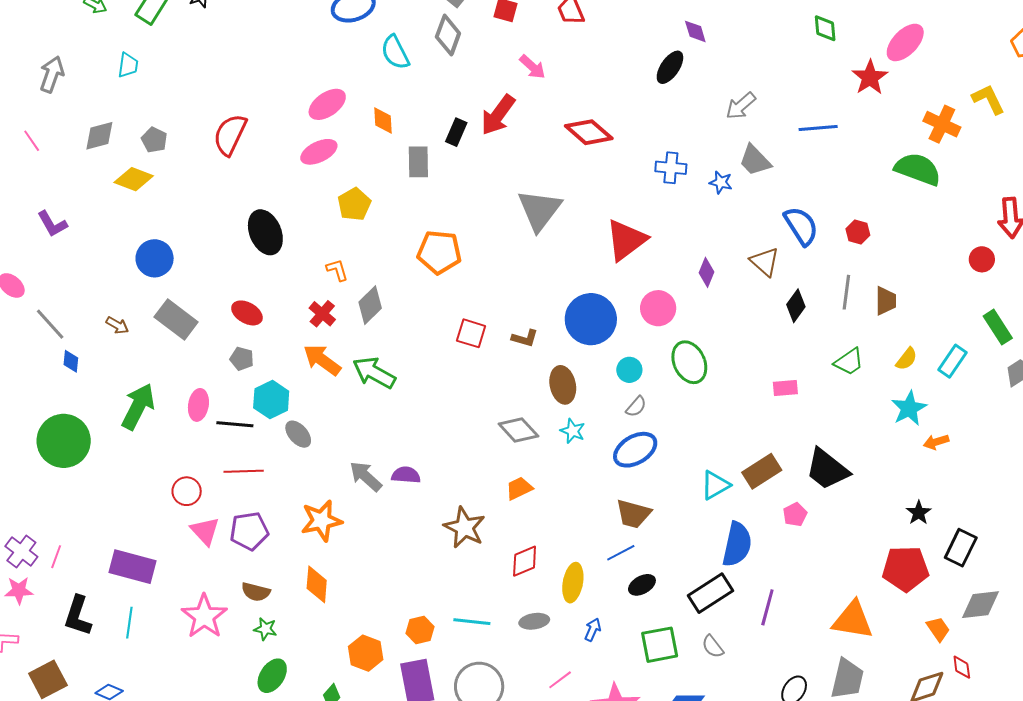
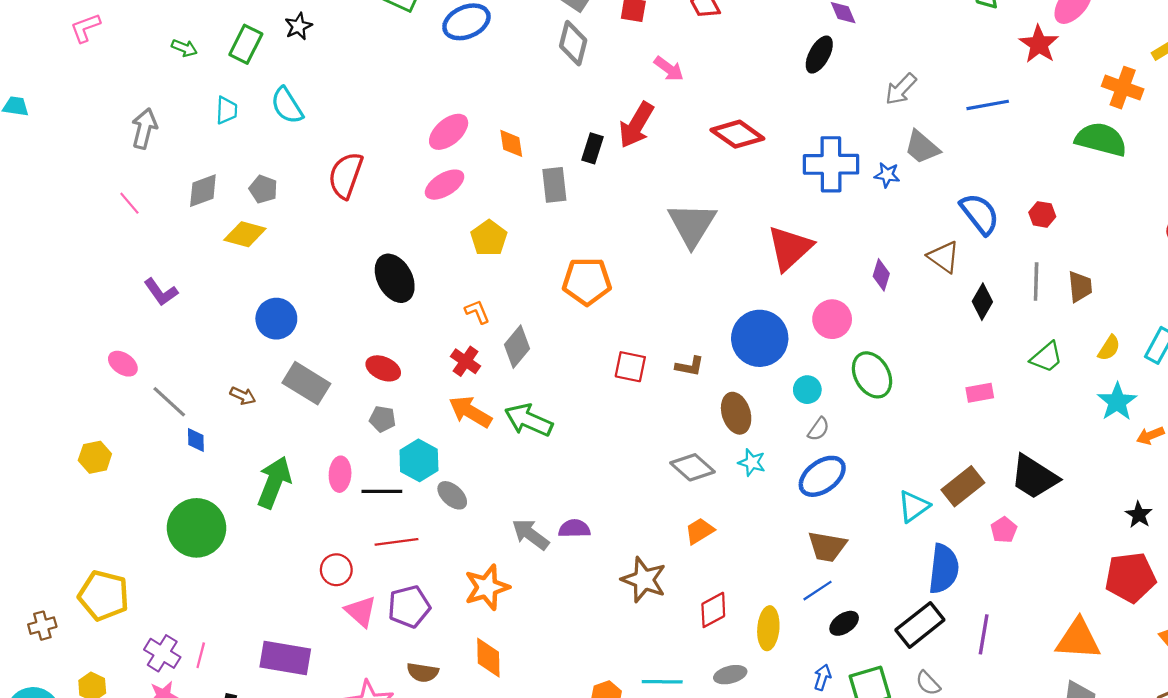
cyan semicircle: (395, 52) -> (287, 105), moved
blue cross: (671, 168) -> (831, 164), size x1.6
blue arrow: (593, 630) -> (822, 677), moved

